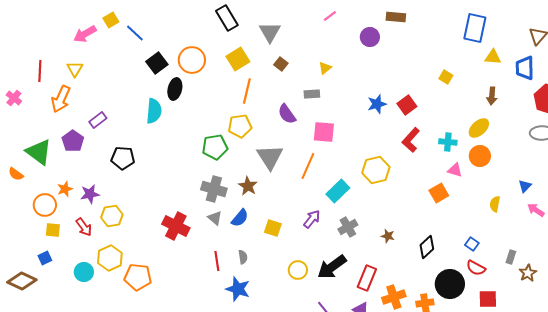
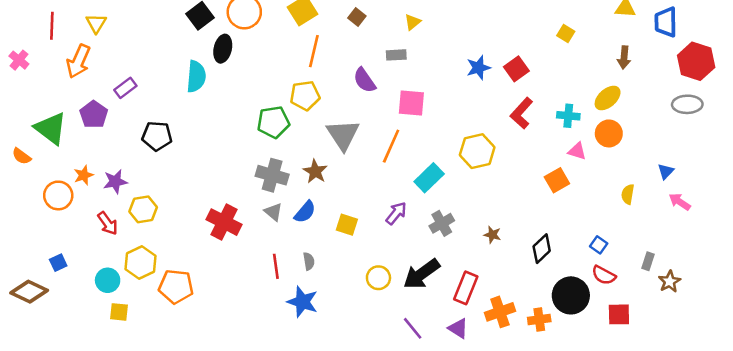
yellow square: (53, 230) -> (119, 312), moved

